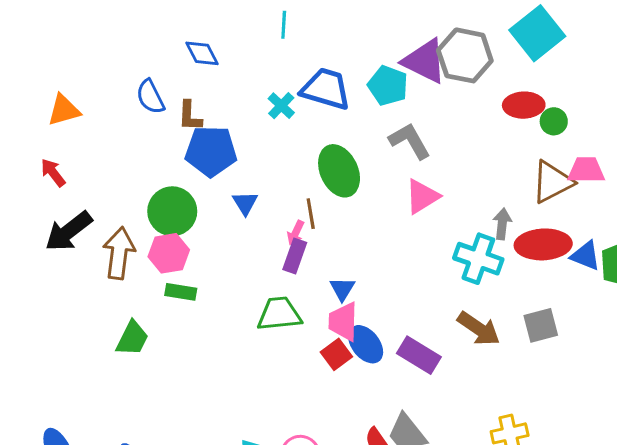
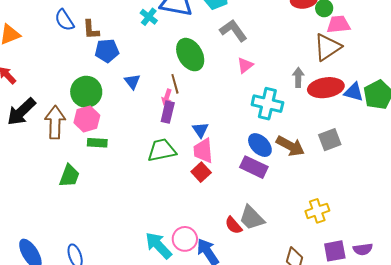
blue pentagon: (211, 151) -> (107, 51), size x0.7
pink trapezoid: (586, 170) -> (338, 24), moved
pink triangle: (422, 197) -> (245, 65), size x0.7
cyan cross: (478, 259) -> (267, 104), moved
blue ellipse: (366, 344) -> (260, 145), moved

